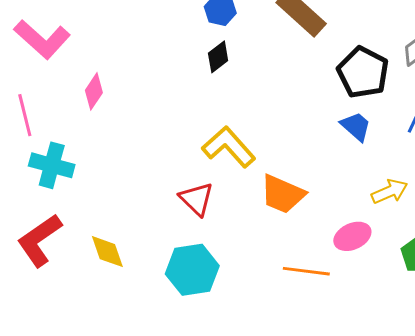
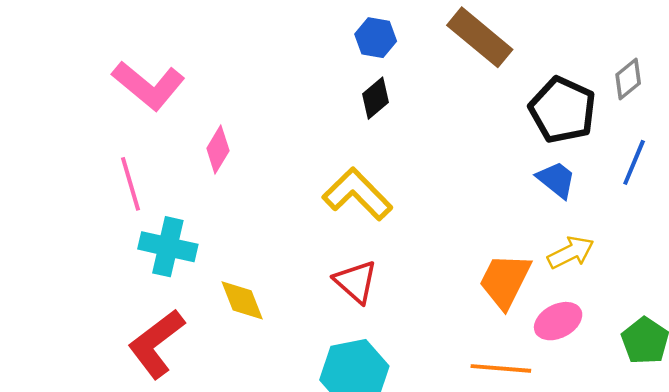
yellow L-shape: (229, 147) -> (357, 194), moved
yellow arrow: (390, 191) -> (571, 252), moved
orange trapezoid: (283, 194) -> (505, 281), moved, turned 96
yellow diamond: (107, 252) -> (242, 300), moved

